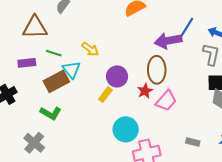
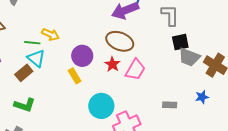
green line: (54, 53) -> (32, 43), moved
brown ellipse: (157, 70) -> (120, 41), turned -56
brown rectangle: (56, 81) -> (24, 73), size x0.7
yellow rectangle: (105, 95) -> (75, 76), turned -56

